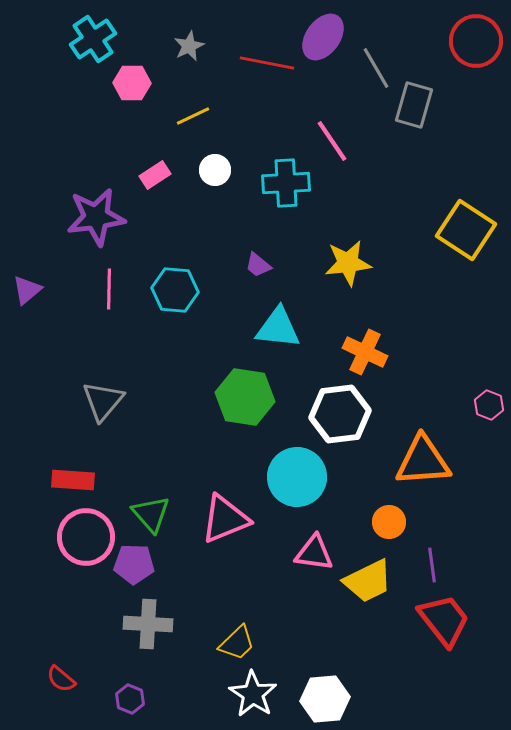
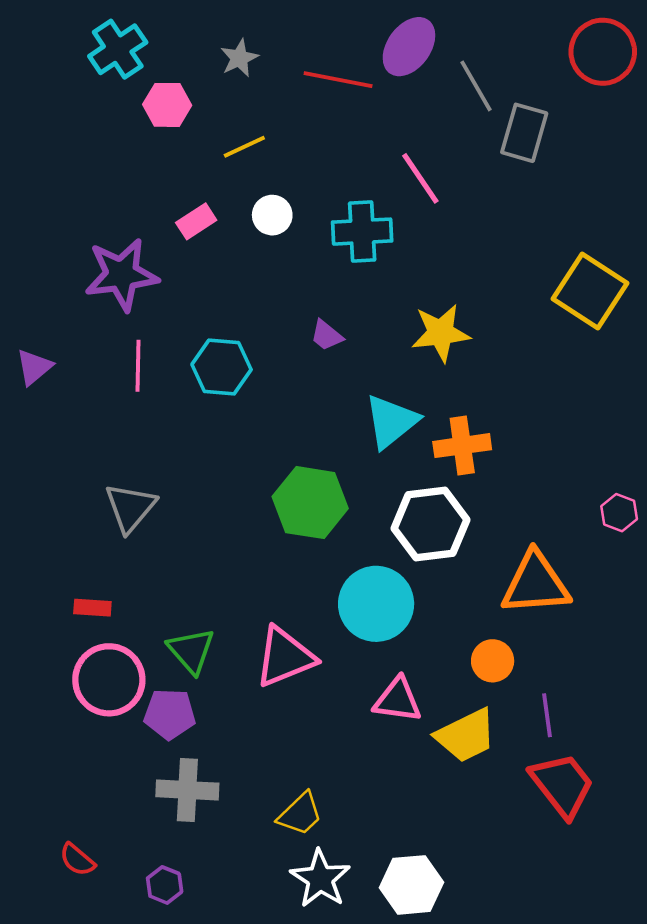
cyan triangle: (278, 328) -> (391, 421), moved, turned -45
orange cross: (365, 352) -> (462, 446), turned -33
red rectangle: (73, 480) -> (92, 608), size x0.7

